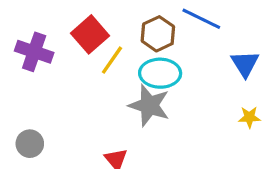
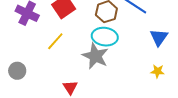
yellow line: (112, 60) -> (55, 41), moved

